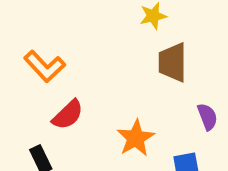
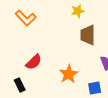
orange L-shape: (45, 66) -> (26, 18), moved

